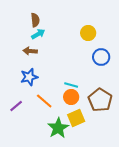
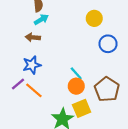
cyan line: (71, 85) -> (76, 73), turned 32
orange line: (44, 101) -> (34, 90), moved
purple line: (16, 106) -> (18, 84), moved

